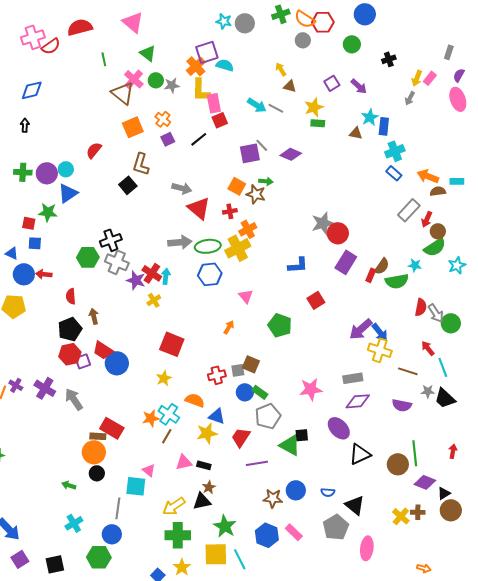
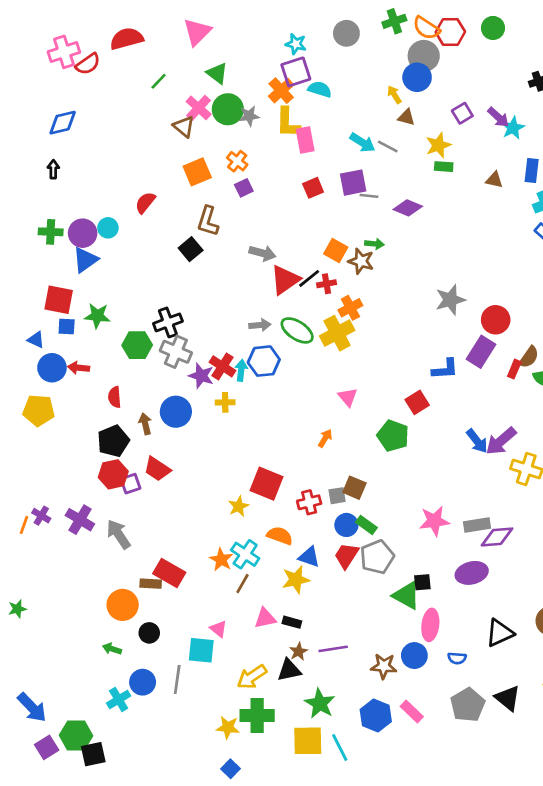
blue circle: (365, 14) -> (417, 77), moved
cyan star: (224, 21) -> (296, 44), moved
pink triangle: (133, 22) -> (197, 32), turned 35
gray circle: (303, 40) -> (424, 56), size x1.5
green circle: (352, 44) -> (493, 28), moved
green line: (104, 59) -> (159, 81), turned 56
green circle: (156, 80) -> (228, 109), size x1.5
brown triangle: (123, 93) -> (184, 127), size x0.7
cyan star: (370, 117) -> (513, 128), moved
red square: (220, 120) -> (313, 188), moved
black line: (199, 139) -> (309, 278), moved
gray line: (262, 145) -> (369, 196), turned -40
purple square: (250, 153) -> (353, 183), moved
blue triangle: (68, 193) -> (85, 260), moved
red triangle: (199, 208) -> (285, 280), turned 45
green star: (48, 212) -> (97, 316), moved
red square: (29, 223) -> (59, 300), size x1.6
red circle: (338, 233) -> (496, 320), moved
gray arrow: (180, 242) -> (260, 325), size x0.7
green ellipse: (208, 246) -> (297, 330), turned 40
blue L-shape: (298, 265) -> (445, 369), moved
blue hexagon: (210, 274) -> (264, 361), moved
yellow cross: (154, 300) -> (225, 402), turned 32
red square: (316, 300) -> (417, 402), moved
blue arrow: (380, 332) -> (477, 441), moved
red square: (172, 344) -> (266, 484), moved
blue circle: (117, 363) -> (176, 412), moved
gray rectangle: (353, 378) -> (477, 525), moved
orange star: (151, 418) -> (221, 560), turned -30
purple ellipse: (339, 428) -> (472, 573), turned -60
red trapezoid: (241, 437) -> (346, 556), moved
orange circle: (94, 452) -> (123, 605), moved
black triangle: (360, 454) -> (500, 633), moved
purple line: (257, 463) -> (333, 649), moved
black triangle: (355, 505) -> (508, 698), moved
blue circle: (112, 534) -> (143, 682), moved
pink ellipse: (367, 548) -> (430, 625), moved
green hexagon: (99, 557) -> (76, 735), moved
yellow star: (182, 567) -> (228, 727), moved, turned -30

